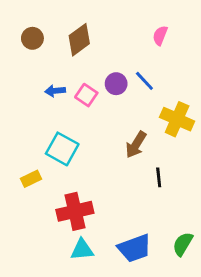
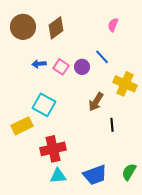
brown circle: (32, 38) -> (23, 27), size x1.6
purple circle: (116, 84) -> (82, 67), moved
yellow rectangle: (31, 179) -> (22, 126), size x1.5

